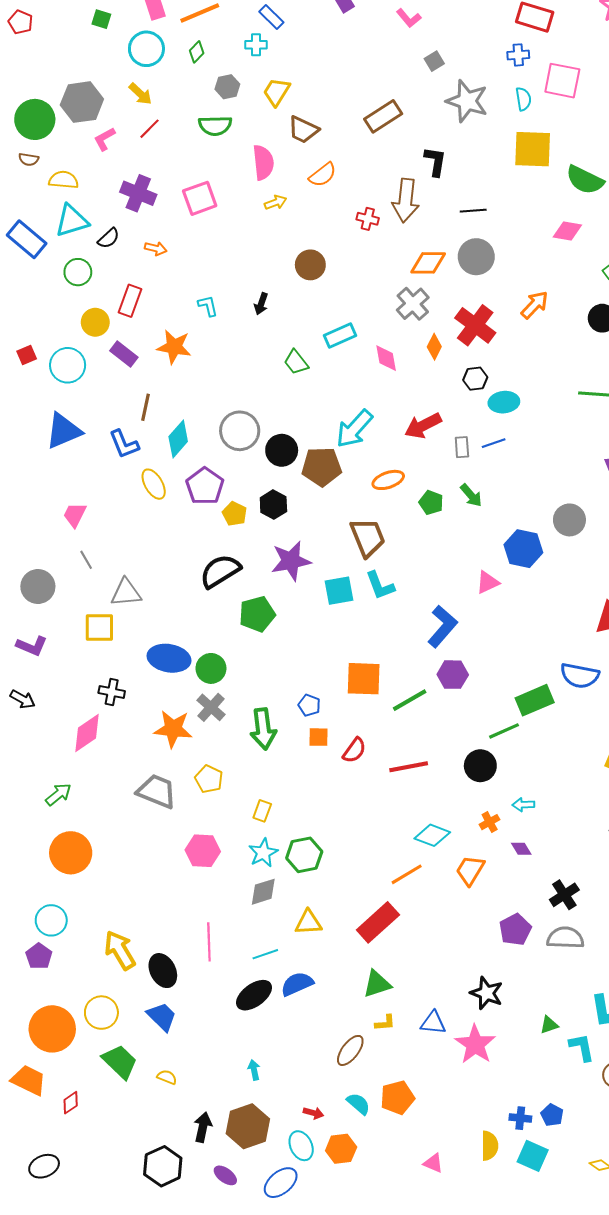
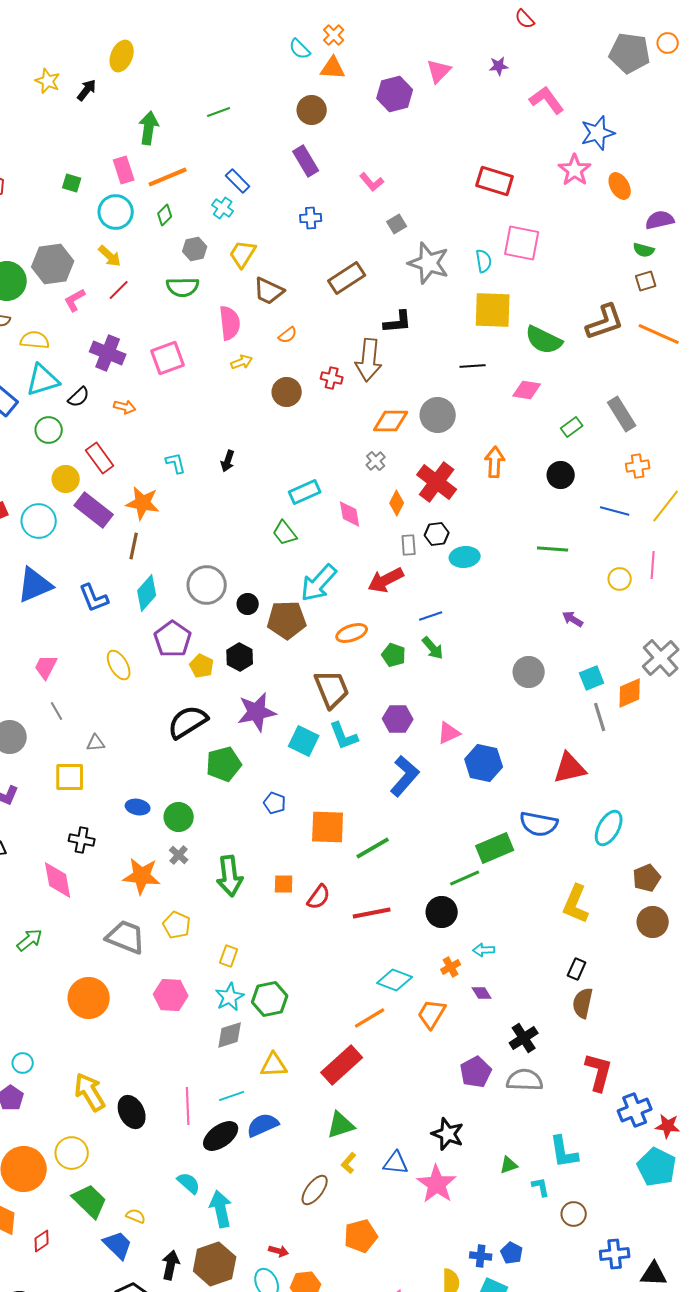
cyan cross: (256, 45) -> (223, 208), turned 35
blue cross: (518, 55) -> (311, 218), moved
black L-shape: (435, 161) -> (398, 322), turned 76
orange semicircle: (323, 175) -> (288, 335), size x0.7
black line: (473, 211) -> (473, 366), moved
brown circle: (310, 265) -> (287, 392), moved
red rectangle: (130, 301) -> (100, 458), turned -56
gray cross: (413, 304) -> (376, 461), size x0.6
orange arrow: (535, 305) -> (495, 462), turned -40
purple rectangle: (124, 354) -> (94, 510), size x1.4
green trapezoid: (296, 362) -> (285, 533), moved
brown line: (145, 407) -> (134, 546), moved
blue line: (494, 443) -> (431, 616), moved
gray rectangle: (462, 447) -> (409, 545), moved
black circle: (282, 450) -> (248, 604), size x0.7
yellow ellipse: (154, 484) -> (119, 665), moved
blue hexagon: (523, 549) -> (484, 763), moved
cyan square: (339, 591) -> (304, 741), turned 36
gray triangle: (126, 593) -> (96, 743), size x0.6
blue ellipse: (169, 658) -> (138, 807), size x0.6
purple hexagon: (453, 675) -> (398, 719), moved
blue pentagon: (309, 705) -> (275, 803), moved
gray cross: (211, 707) -> (179, 855), size x0.7
pink diamond: (87, 733) -> (58, 880), turned -66
orange circle: (71, 853) -> (89, 998), moved
cyan circle: (51, 920) -> (23, 1063), size x0.7
pink line: (209, 942) -> (188, 1106), moved
blue trapezoid: (162, 1017) -> (118, 1245), moved
yellow L-shape: (385, 1023) -> (349, 1163), turned 135
cyan L-shape: (582, 1047) -> (541, 1187), size x0.7
cyan arrow: (254, 1070) -> (221, 1209), size x1.8
cyan semicircle: (358, 1104) -> (189, 1183), moved

